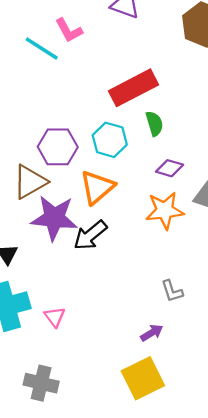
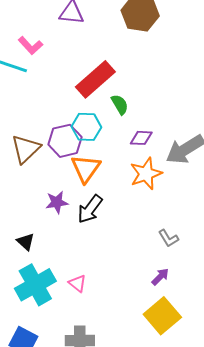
purple hexagon: (58, 147) -> (65, 141), moved
brown triangle: (30, 182) -> (26, 149), moved
purple star: (54, 218) -> (57, 202), size x0.6

